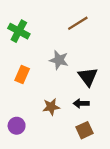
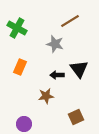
gray star: (59, 60) -> (55, 44), moved
black arrow: (81, 103) -> (57, 75), moved
purple circle: (17, 126) -> (24, 124), moved

